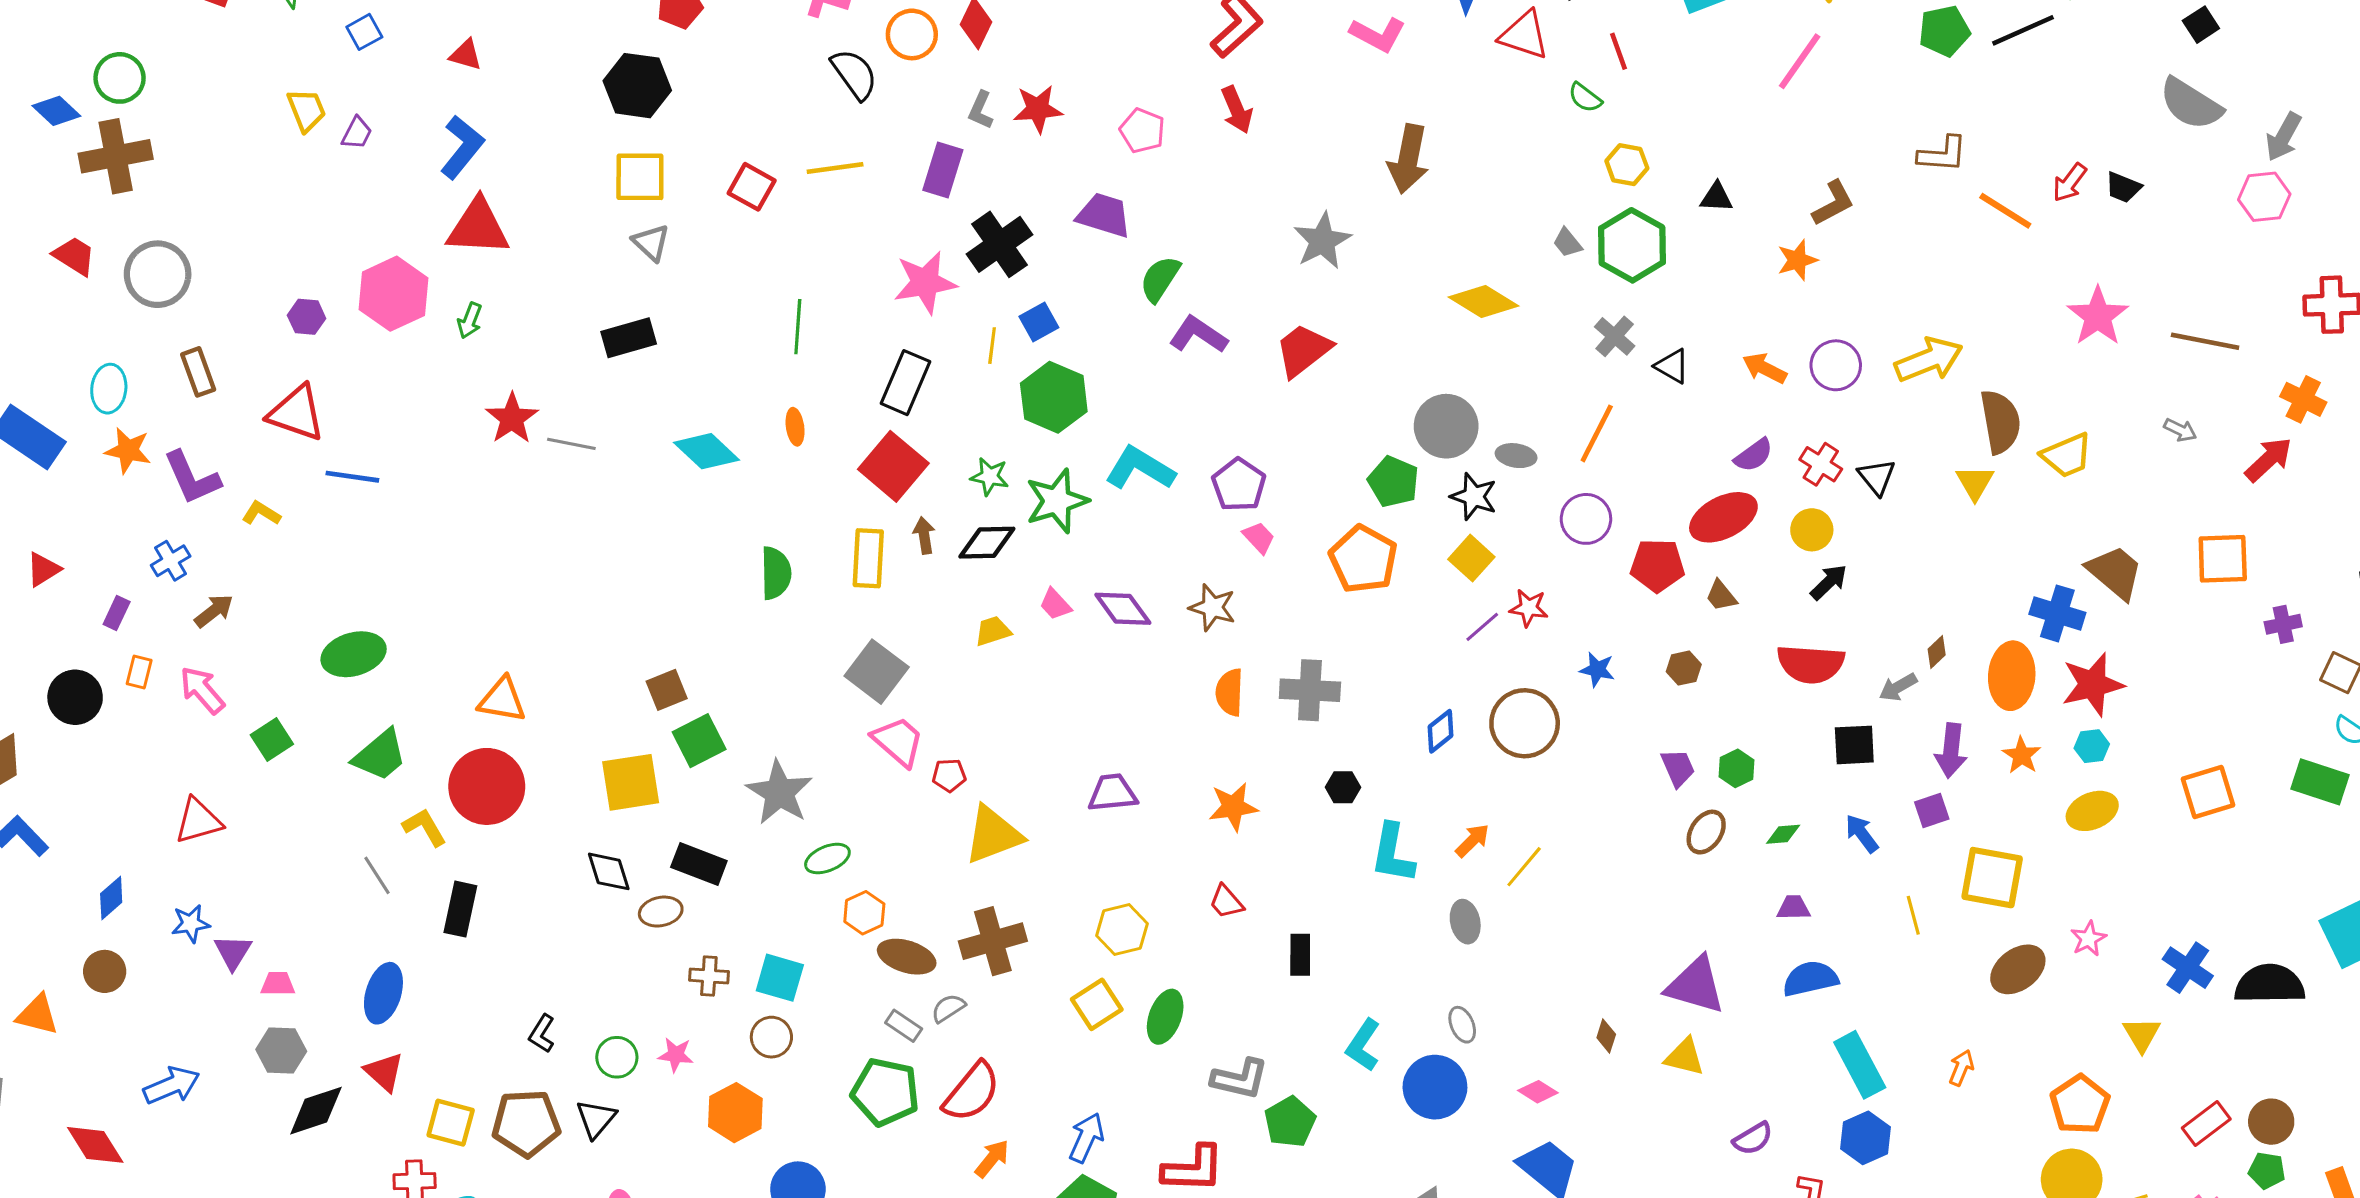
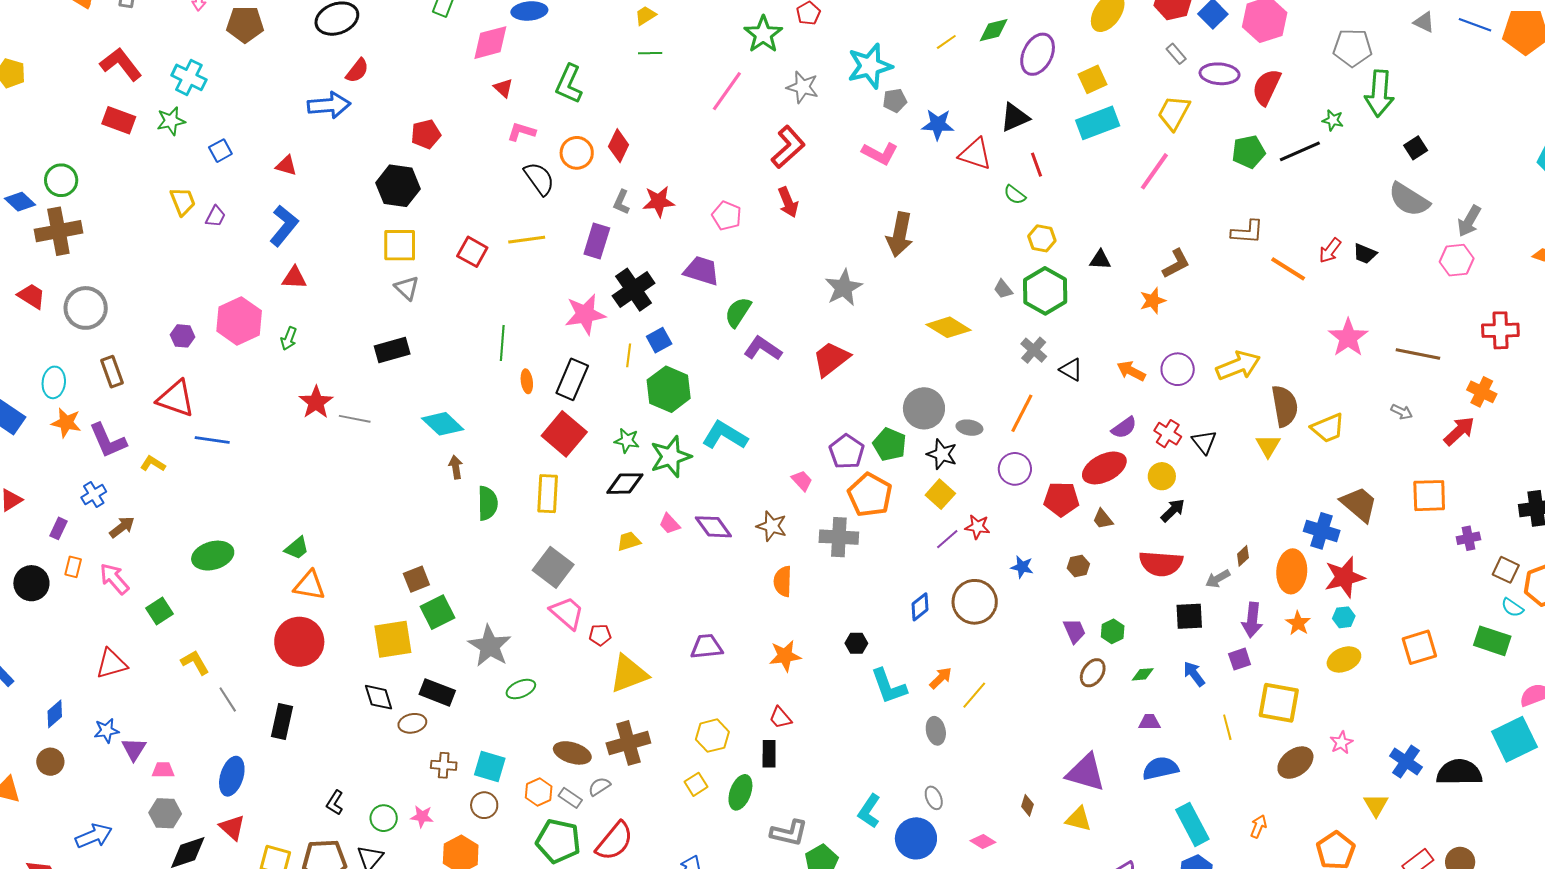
red triangle: (478, 227) -> (294, 278), size x0.6
orange ellipse: (795, 427) -> (527, 381), moved
purple pentagon: (1239, 485) -> (847, 452), moved
brown arrow: (924, 535) -> (456, 467), moved
gray cross: (1310, 690) -> (839, 537), moved
green trapezoid: (380, 755) -> (297, 548), moved, size x0.7
yellow L-shape: (425, 827) -> (195, 662), moved
cyan L-shape: (1393, 853) -> (889, 686), turned -30
orange hexagon: (864, 913) -> (539, 792), moved
black rectangle: (1300, 955) -> (769, 754), moved
yellow square: (1097, 1004) -> (696, 784), size x0.7

